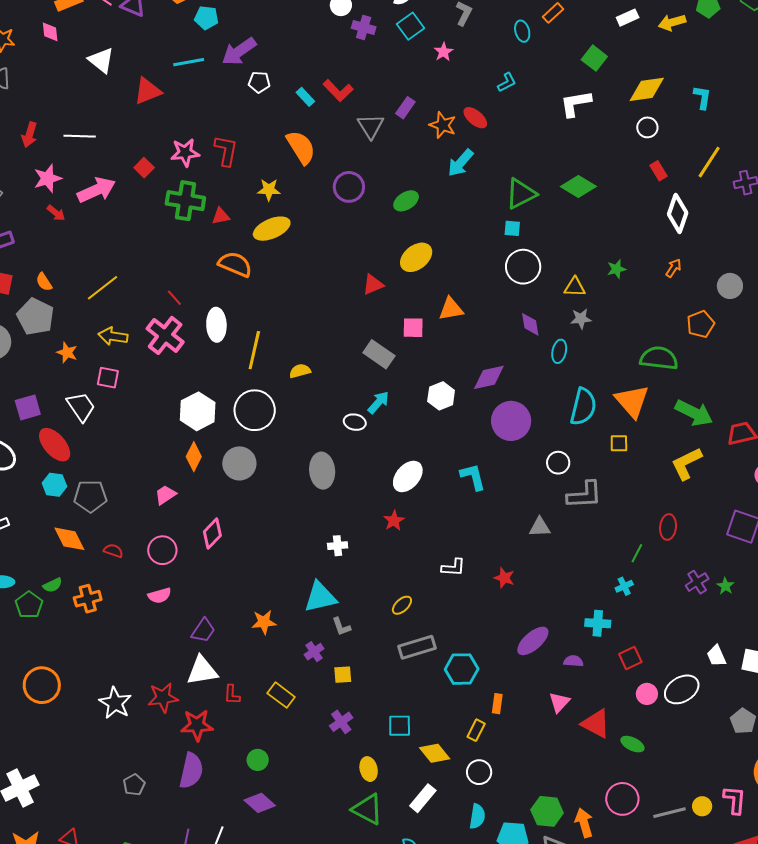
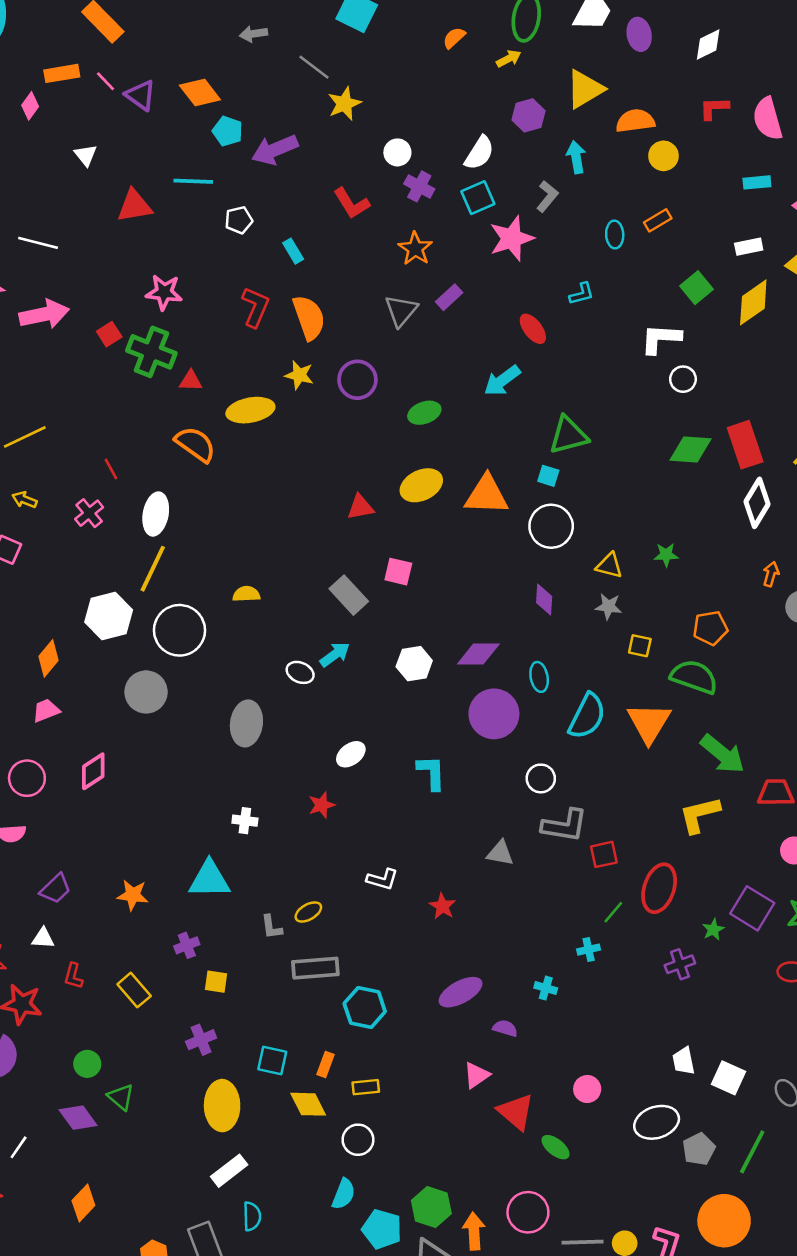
pink diamond: (50, 32) -> (30, 106), turned 30
purple arrow: (239, 51) -> (275, 150), moved
pink star: (443, 52) -> (512, 238), size x1.8
white triangle: (101, 60) -> (86, 155), size x0.7
white pentagon: (259, 82) -> (239, 220), moved, turned -30
yellow diamond: (647, 89) -> (753, 302), moved, turned -39
red L-shape: (338, 90) -> (351, 203), moved
cyan rectangle: (305, 97) -> (293, 251), moved
orange star: (443, 125) -> (415, 249), moved
white circle: (647, 127) -> (683, 379), moved
red L-shape: (226, 151) -> (255, 307), moved
red square: (144, 168) -> (109, 334), moved
red rectangle: (659, 171) -> (745, 445), size x1.8
green diamond: (578, 187) -> (691, 449), moved, turned -40
yellow star: (269, 190) -> (299, 375), moved
orange arrow: (674, 268) -> (771, 574), moved, turned -30
orange triangle: (451, 309) -> (487, 495), moved, size x1.4
orange pentagon: (701, 324) -> (710, 628), moved
pink cross: (165, 335) -> (89, 513), size x0.6
yellow arrow: (113, 336) -> (24, 500), size x0.7
yellow line: (254, 350) -> (153, 569), moved
cyan ellipse: (559, 351) -> (539, 677), moved, turned -35
yellow square: (619, 443) -> (640, 646), moved
orange diamond: (194, 457) -> (48, 658), moved
white ellipse: (408, 476) -> (351, 754), size x0.7
red ellipse: (668, 527) -> (659, 888), size x1.5
green star: (725, 586) -> (713, 929), moved
cyan cross: (598, 623) -> (546, 988), size x0.7
gray L-shape: (341, 627) -> (272, 927), moved
red square: (630, 658) -> (604, 854), moved
white triangle: (202, 671) -> (43, 938), size x0.6
white ellipse: (682, 689) -> (657, 1122), moved
orange rectangle: (497, 704) -> (326, 1064), moved
yellow rectangle: (476, 730) -> (366, 1087), turned 45
yellow ellipse: (369, 769) -> (222, 1106), size x1.6
white rectangle: (423, 798) -> (229, 1171), moved
green triangle: (367, 809) -> (121, 1097), moved, size x0.7

